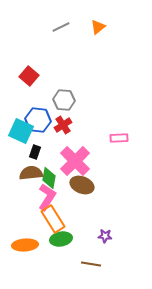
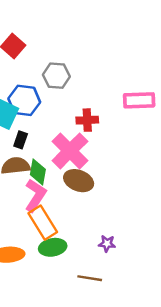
red cross: (63, 125) -> (87, 120), moved, turned 30
pink rectangle: (119, 138) -> (139, 100), moved, size x1.4

